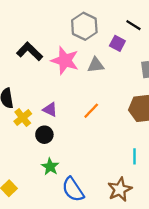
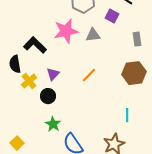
black L-shape: (30, 51) -> (35, 45), moved
pink star: (65, 60) -> (66, 31), turned -30
purple triangle: (50, 110) -> (53, 74), turned 48

